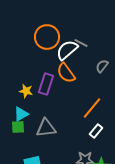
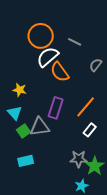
white semicircle: (67, 50) -> (48, 57), moved
purple rectangle: (46, 84) -> (56, 108), moved
cyan triangle: (21, 114) -> (15, 113), turned -42
green square: (18, 127) -> (24, 131), moved, turned -32

